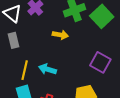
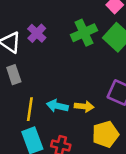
yellow arrow: (60, 35) -> (84, 106), moved

